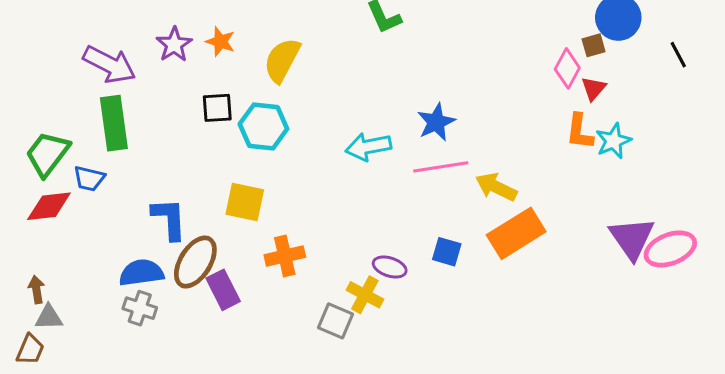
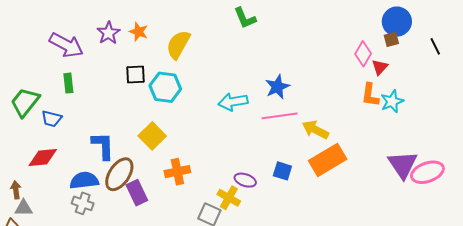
brown square: (594, 45) -> (391, 39), moved
green rectangle: (114, 123) -> (68, 83), size x0.6
yellow square: (245, 202) -> (152, 136), turned 32
red diamond: (49, 206) -> (43, 158), moved

